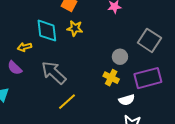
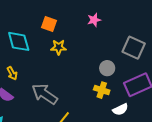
cyan diamond: (47, 31) -> (19, 41), moved
yellow arrow: (24, 47) -> (12, 73), turned -96

